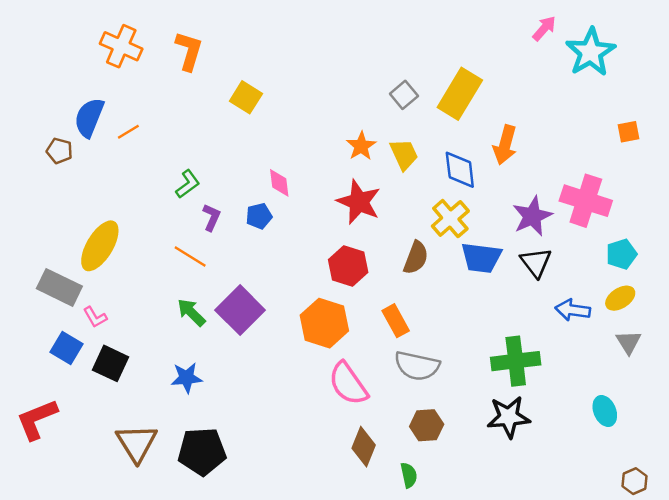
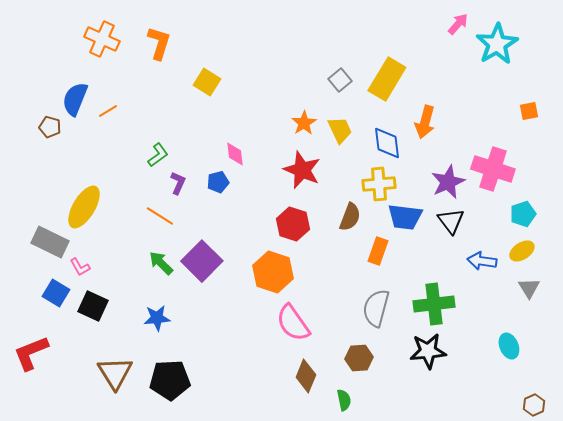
yellow cross: (450, 219) -> (379, 184), turned 36
orange rectangle: (396, 321) -> (378, 251), moved, turned 48
gray semicircle: (417, 366) -> (376, 308), moved, turned 93

